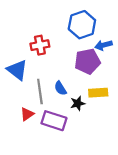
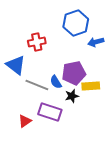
purple pentagon: (87, 61) -> (74, 73), moved
gray line: (40, 92) -> (37, 85), turned -60
red triangle: (27, 114) -> (25, 121), moved

